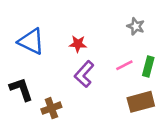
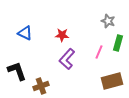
blue triangle: (31, 41) -> (25, 33), size x0.7
pink line: (124, 65) -> (99, 52), turned -40
green rectangle: (148, 67) -> (118, 43), moved

